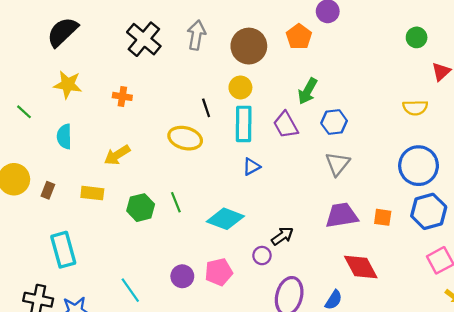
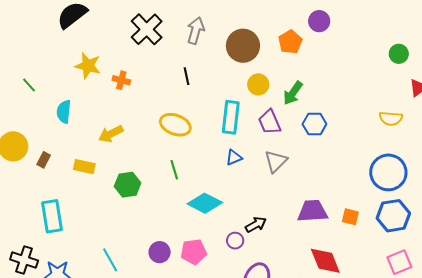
yellow star: (68, 85) -> (88, 66), moved
yellow circle: (240, 87) -> (258, 84), moved
black line: (206, 108) -> (187, 76), moved
gray triangle: (338, 164) -> (276, 161), moved
green line: (176, 202) -> (174, 170), moved

